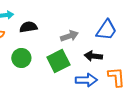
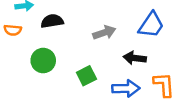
green square: (58, 61) -> (86, 76), moved, size x0.7

